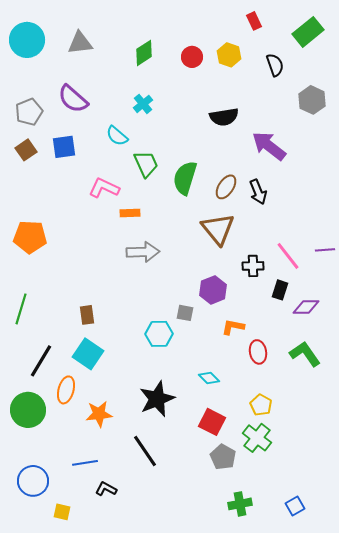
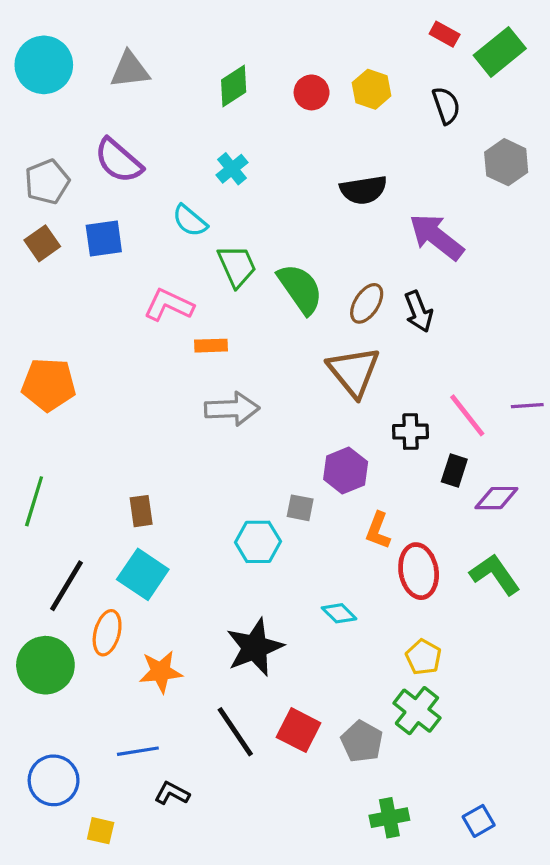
red rectangle: (254, 21) -> (445, 34), moved, turned -36
green semicircle: (185, 178) -> (300, 289), turned 128
orange L-shape: (233, 327) -> (378, 531), turned -80
red ellipse: (258, 352) -> (419, 571), size x1.4
red square: (212, 422) -> (299, 730), moved

